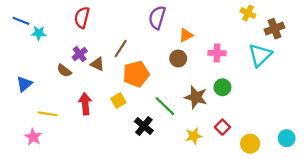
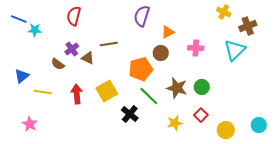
brown line: (121, 49) -> (109, 44), turned 48
orange pentagon: (136, 74) -> (141, 69), moved
green circle: (222, 87) -> (202, 87), moved
yellow square: (118, 101) -> (107, 91), size x1.5
yellow line: (48, 114) -> (43, 92), moved

